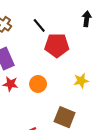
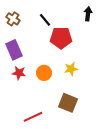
yellow star: (81, 81) -> (71, 69), moved

